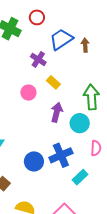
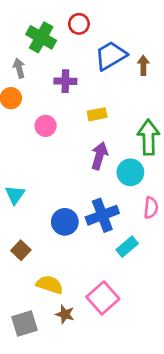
purple cross: (38, 59) -> (65, 81), moved, turned -35
yellow rectangle: (53, 82) -> (97, 114), turned -56
pink circle: (28, 93) -> (46, 126), moved

